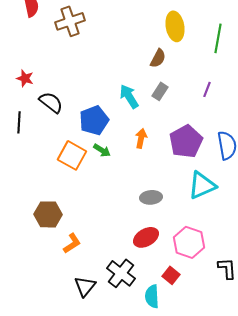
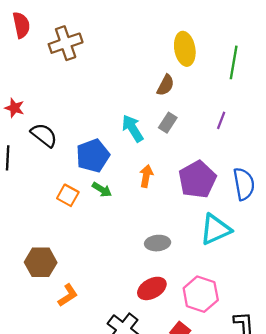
orange square: (72, 155) -> (68, 195), size x0.7

